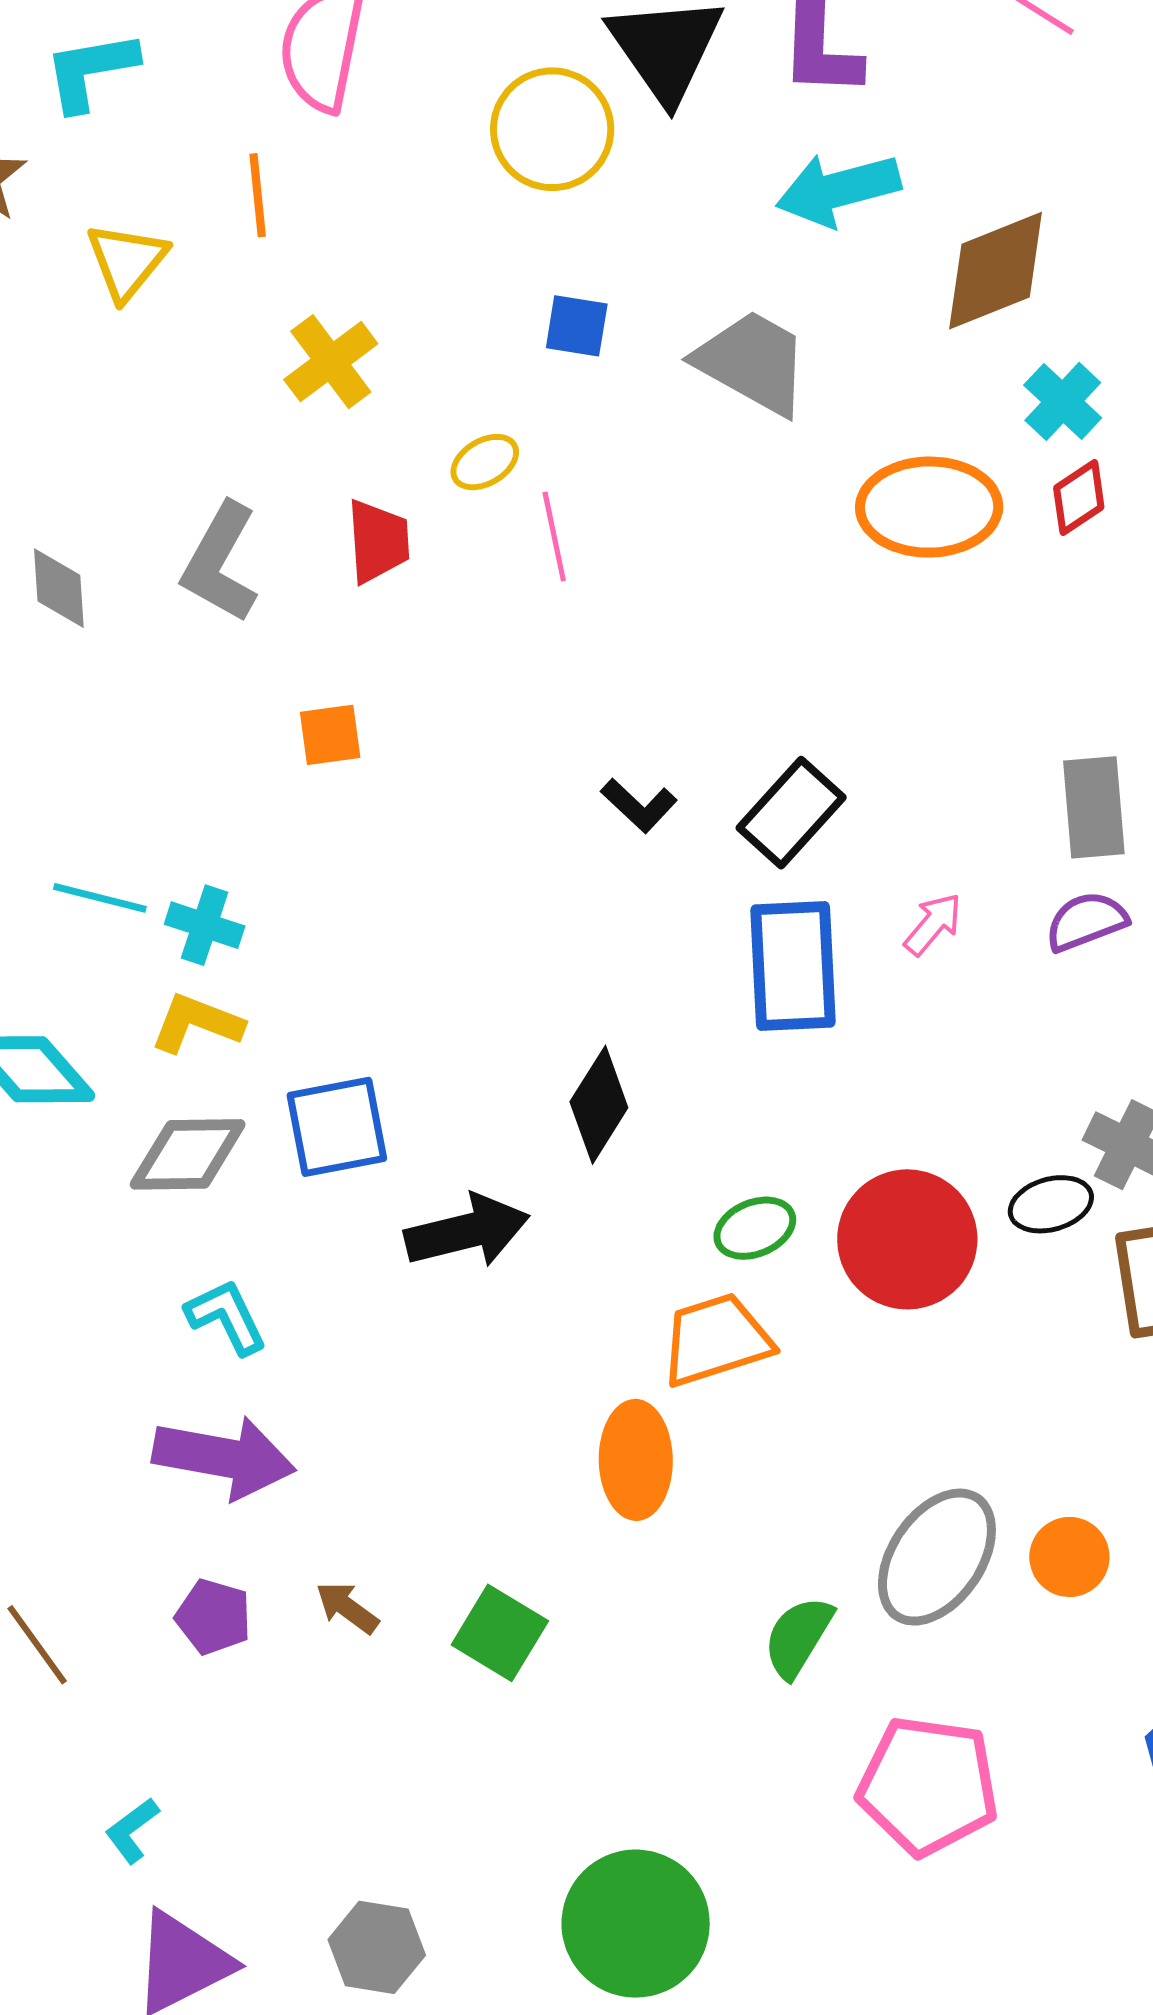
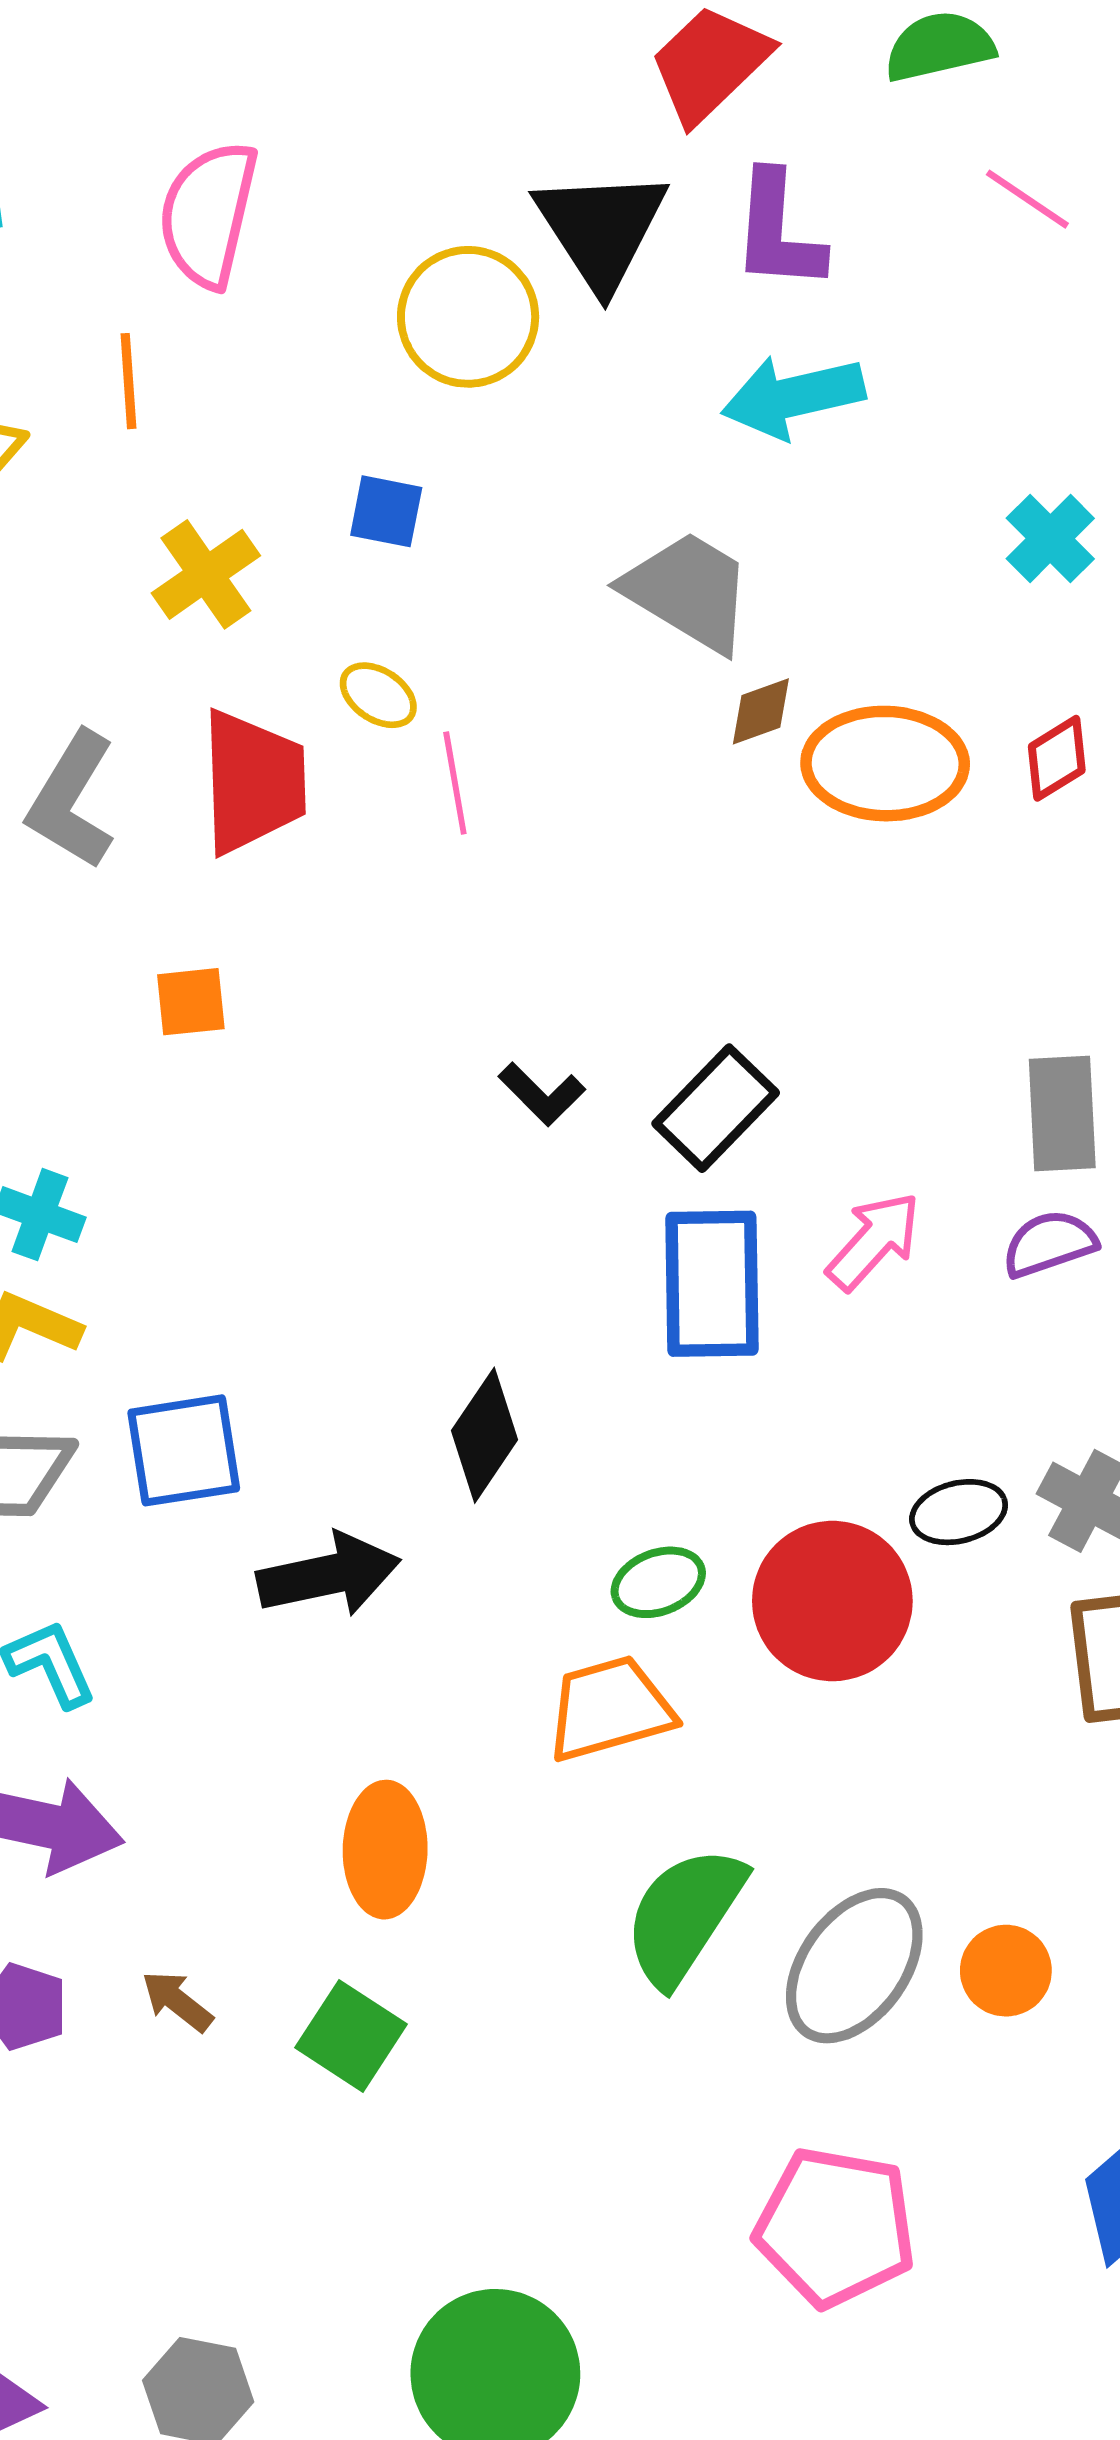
brown diamond: (996, 271) -> (761, 711), moved, size x0.5
blue square: (577, 326) -> (386, 511), moved
cyan cross: (1063, 401) -> (1050, 538), moved
yellow ellipse: (485, 462) -> (378, 695), turned 62
red trapezoid: (378, 541) -> (253, 782), size x1.5
pink arrow: (933, 924) -> (874, 1241), size x1.4
black ellipse: (1051, 1204) -> (959, 1512), moved
orange ellipse: (636, 1460) -> (385, 1850), moved
green semicircle: (798, 1637) -> (684, 1916), moved, size x1.5

